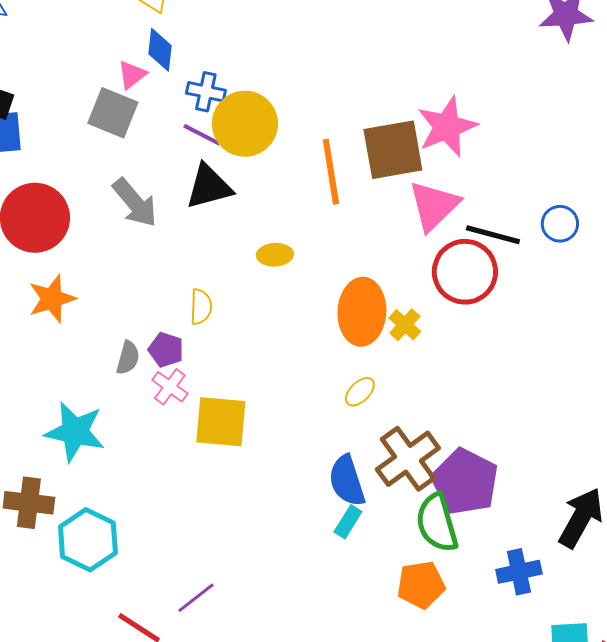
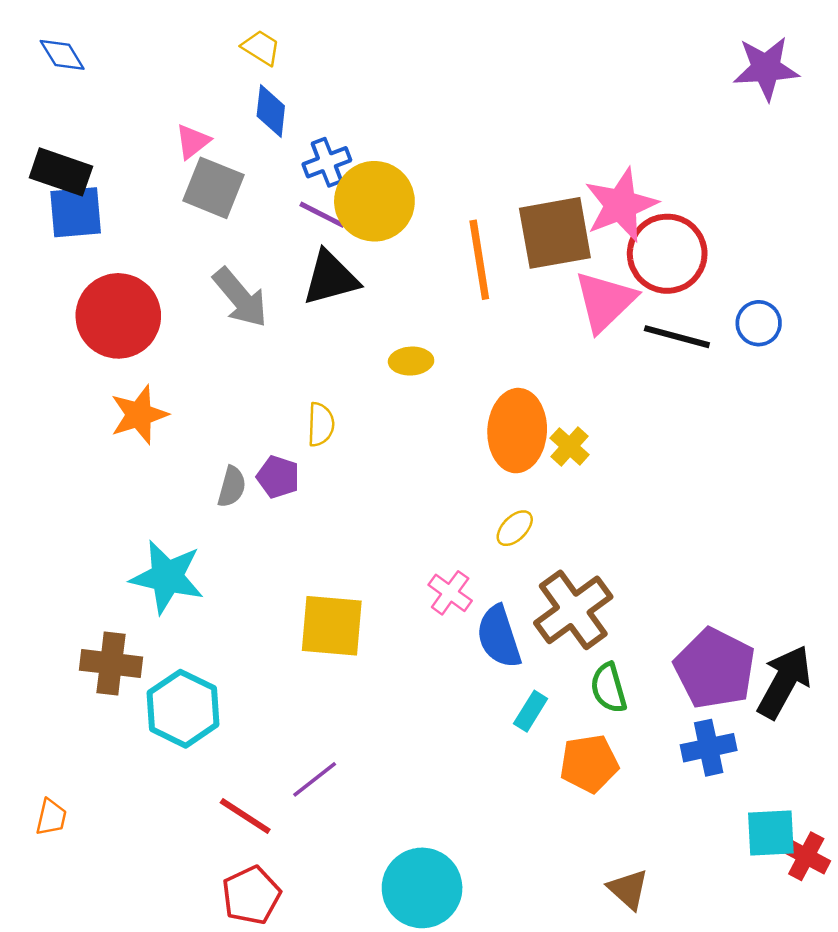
pink triangle: (132, 75) -> (193, 141), moved
blue cross: (206, 92) -> (327, 162), turned -33
red circle: (465, 272) -> (667, 254), moved
pink cross: (170, 387) -> (450, 593), moved
yellow square: (221, 422) -> (332, 626), moved
purple pentagon: (465, 482) -> (715, 668), moved
cyan rectangle: (348, 522) -> (531, 711), moved
green semicircle: (437, 523) -> (609, 688), size x0.7

